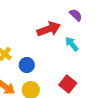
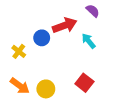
blue circle: (27, 65) -> (42, 38), moved

